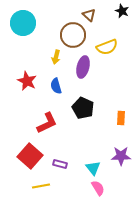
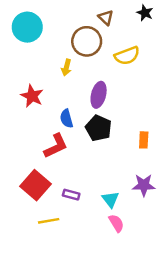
purple ellipse: (83, 67) -> (99, 95), moved
blue semicircle: (56, 86) -> (66, 119), moved

